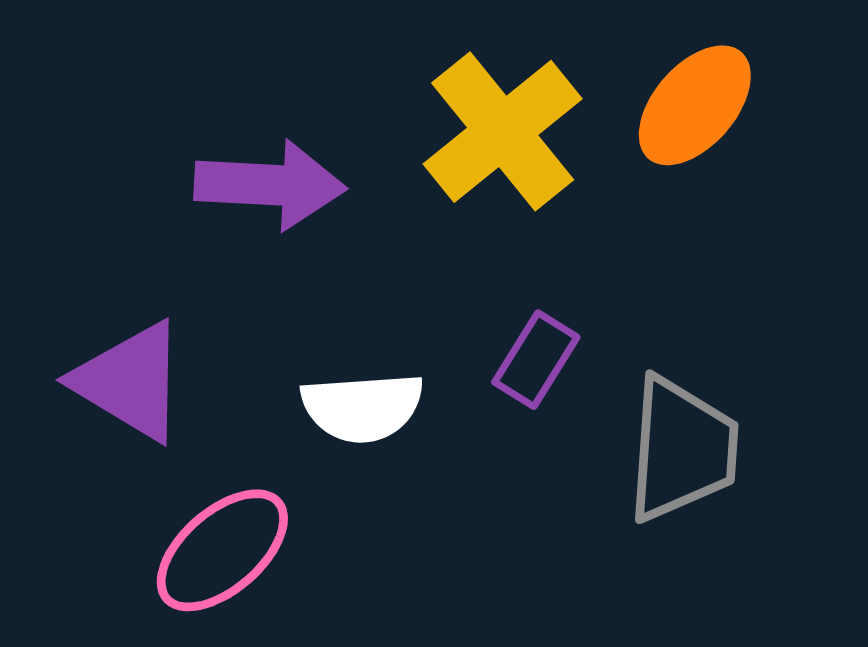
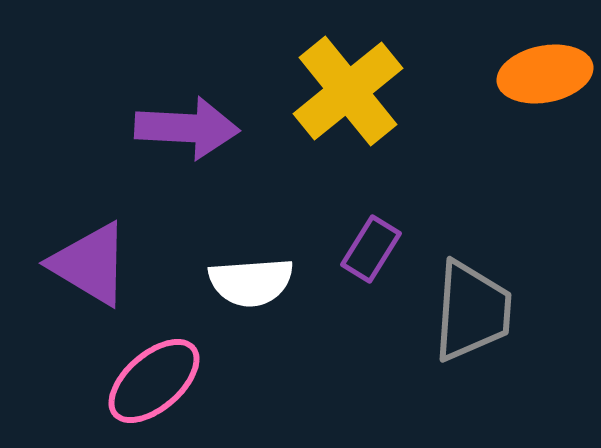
orange ellipse: (695, 105) -> (545, 74), moved, turned 38

